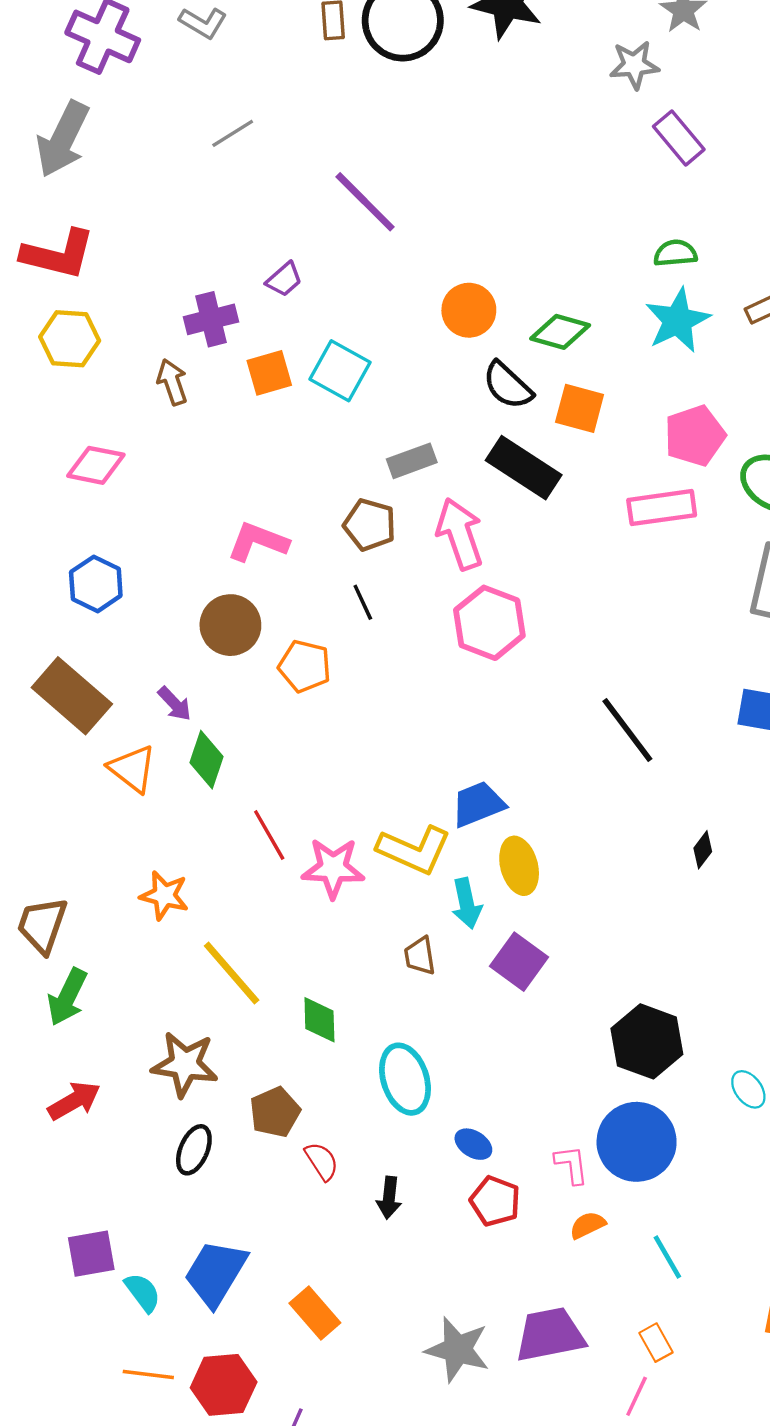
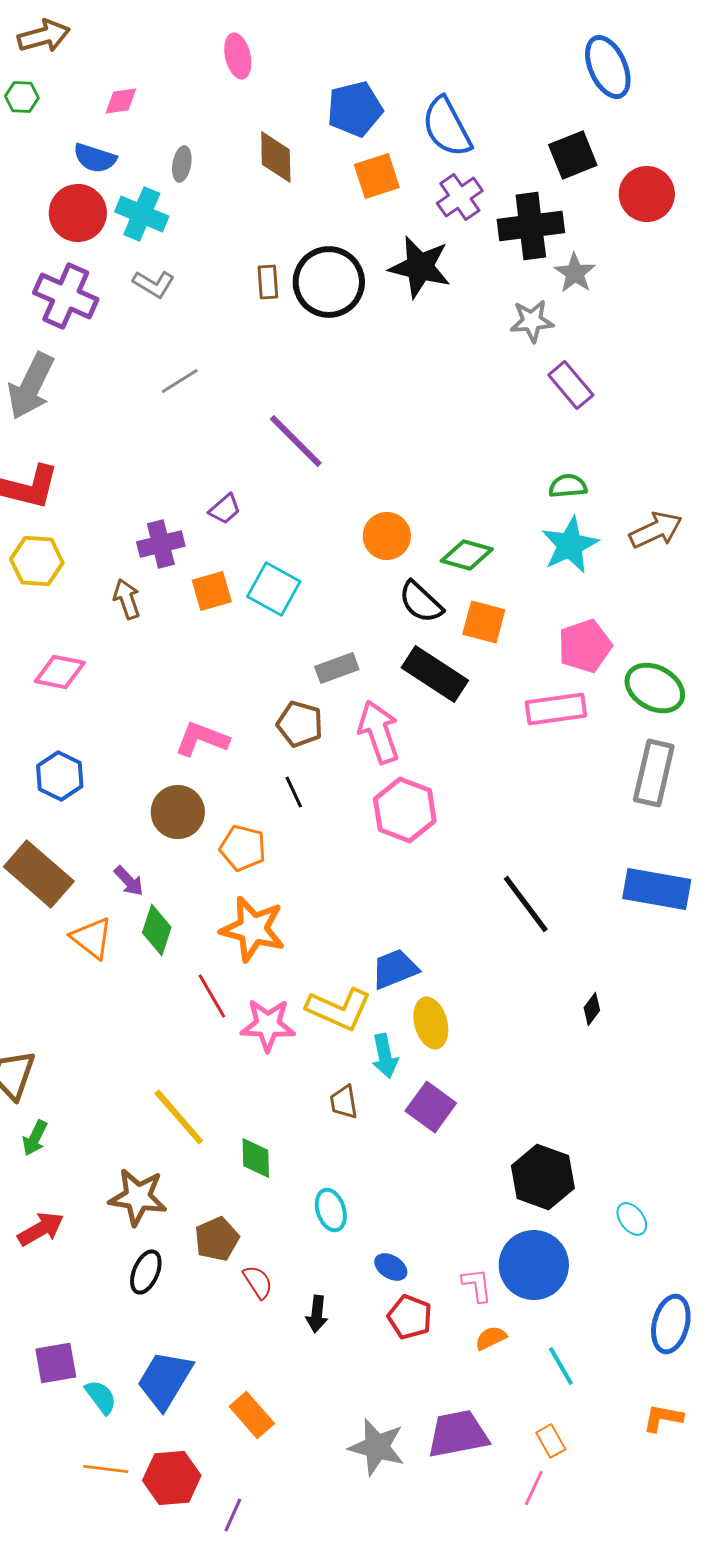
orange star: (164, 895) -> (253, 929), moved, size x1.5
green arrow: (67, 997) -> (35, 1138), size x0.7
cyan ellipse: (405, 1079) -> (331, 1210), size x0.7

